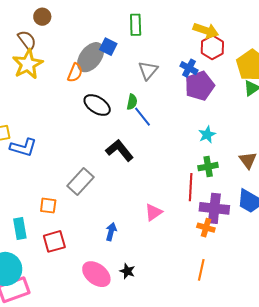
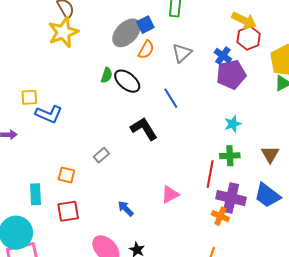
blue square: (108, 47) -> (145, 25), turned 30
orange semicircle: (75, 73) -> (146, 50), moved
green semicircle: (132, 102) -> (107, 75), moved
gray rectangle: (80, 182) -> (101, 155), size x0.6
blue arrow: (111, 232) -> (126, 208), turned -66

